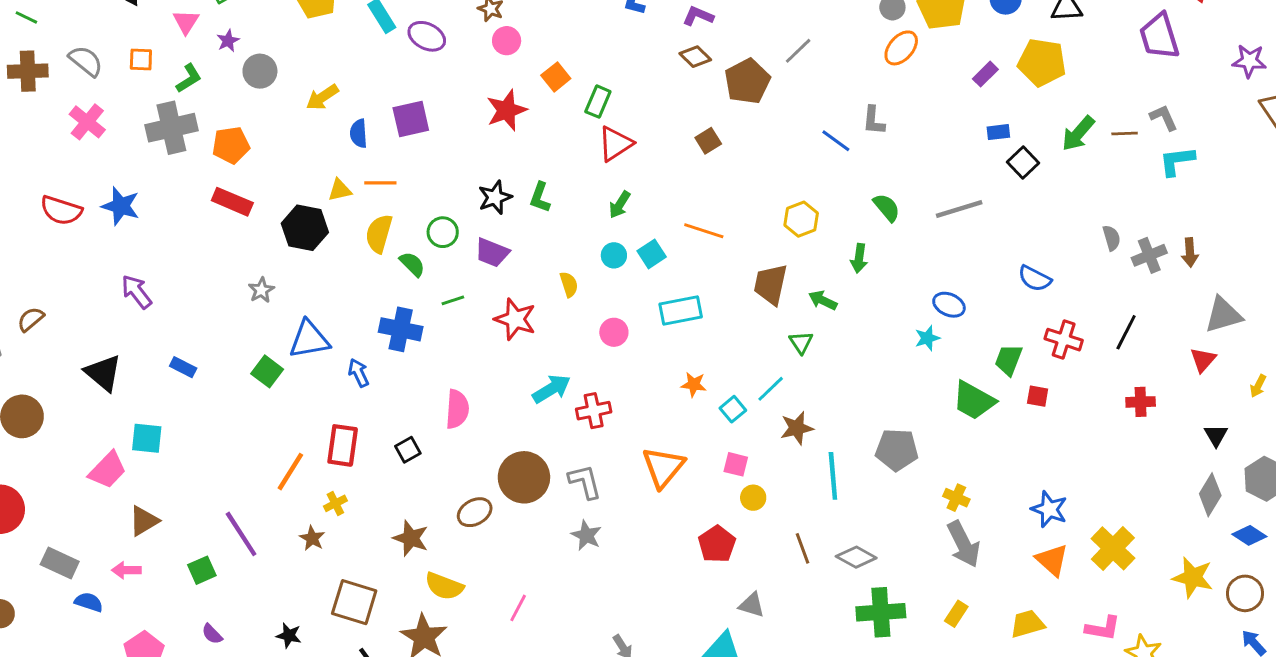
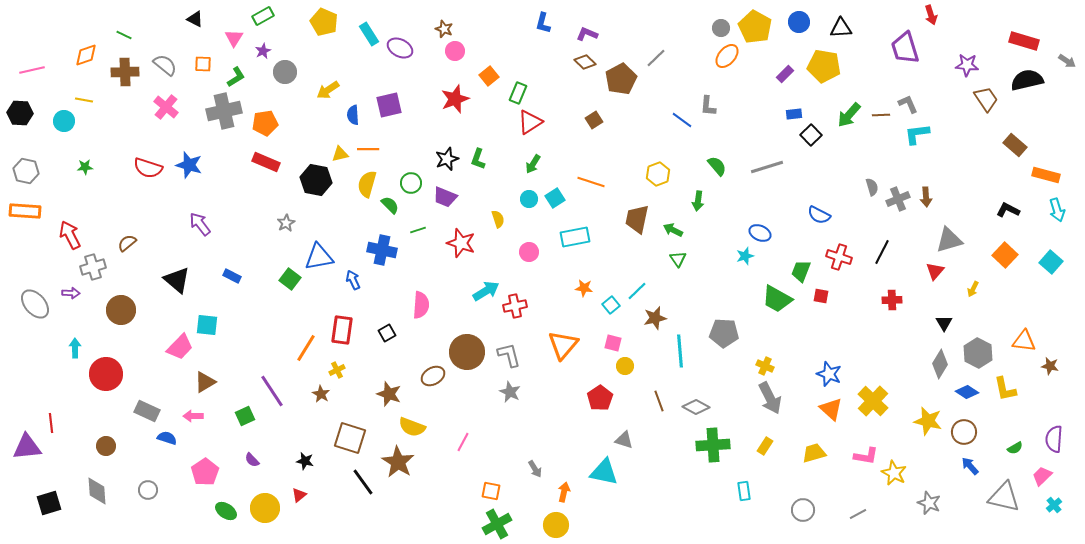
green triangle: (801, 342) -> (678, 259), moved

